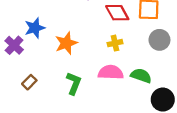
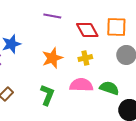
orange star: (66, 43) -> (52, 58), moved

